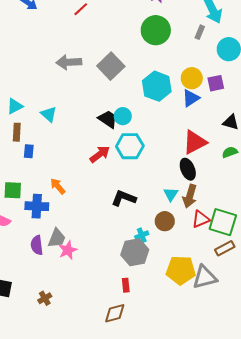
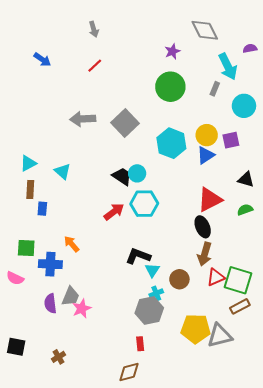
cyan triangle: (171, 194) -> (152, 270), moved

